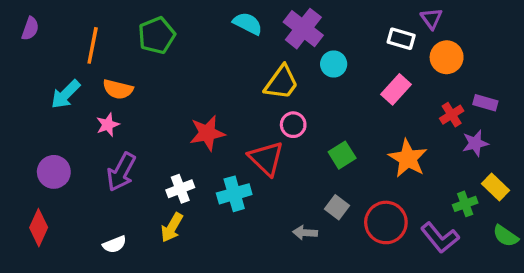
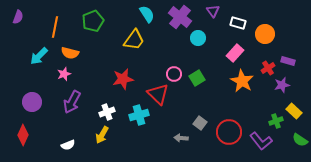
purple triangle: (431, 18) -> (213, 11), moved
cyan semicircle: (248, 24) -> (147, 14), turned 30
yellow trapezoid: (281, 83) -> (134, 40), moved
green square: (342, 155) -> (197, 78), moved
orange star: (408, 158) -> (242, 81), moved

